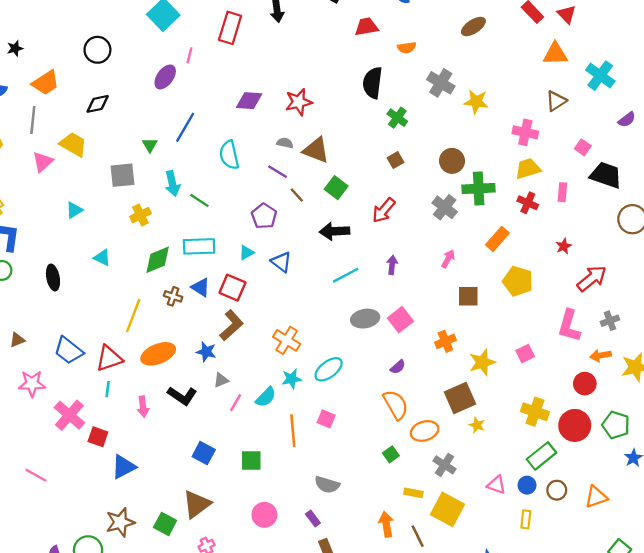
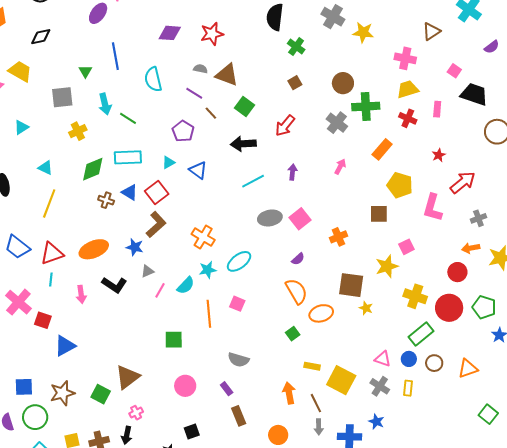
blue line: (185, 127) -> (115, 56), turned -40
red square: (232, 288) -> (157, 192), turned 30
brown square: (468, 296) -> (379, 214), moved
yellow line: (133, 316) -> (49, 203), moved
pink L-shape: (569, 326) -> (433, 208), moved
yellow star: (482, 362) -> (387, 266), moved
brown square: (460, 398) -> (351, 285), turned 32
blue square: (204, 453) -> (24, 387), moved, turned -30
gray cross: (444, 465) -> (380, 386), moved

